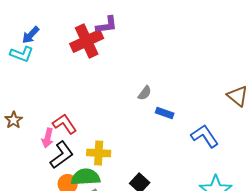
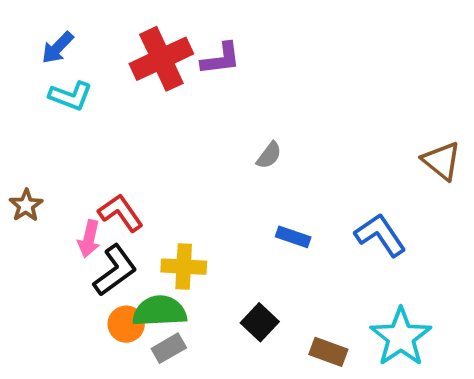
purple L-shape: (107, 25) -> (221, 59), moved
cyan L-shape: (22, 54) -> (70, 96), moved
blue rectangle: (165, 113) -> (293, 237), moved

